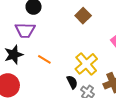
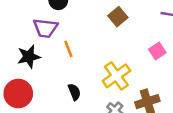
orange line: (44, 59) -> (68, 49), moved, turned 32
black semicircle: (72, 82) -> (74, 92), moved

